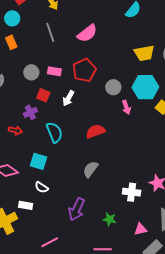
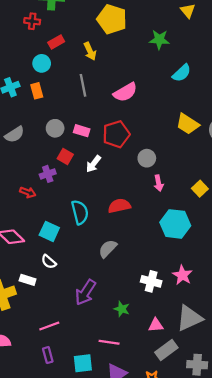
yellow trapezoid: (144, 53) -> (188, 124), turned 35
cyan hexagon: (145, 87) -> (175, 224), moved
cyan semicircle: (54, 132) -> (80, 212), moved

